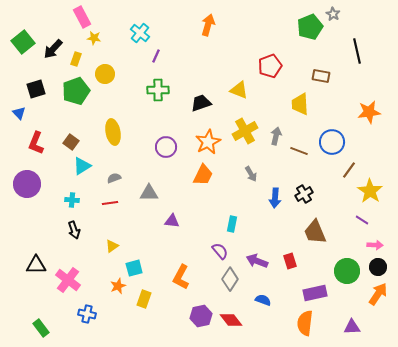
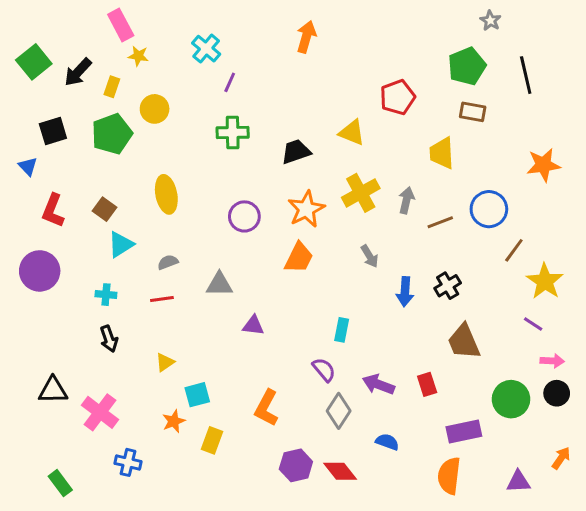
green pentagon: (310, 27) -> (467, 66), moved
brown line: (299, 151) -> (440, 222), turned -42
orange arrow: (378, 294) -> (561, 458), moved, size x0.7

